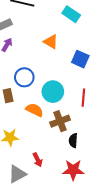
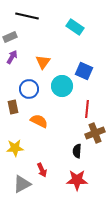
orange triangle: (51, 42) -> (43, 62), moved, turned 35
cyan circle: (53, 92) -> (62, 86), moved
brown cross: (60, 121) -> (95, 133), moved

